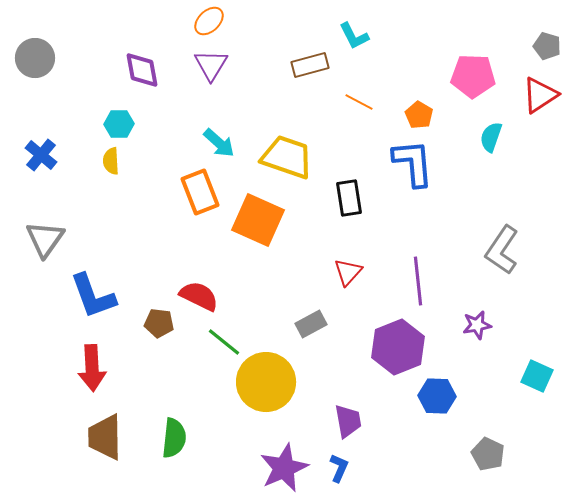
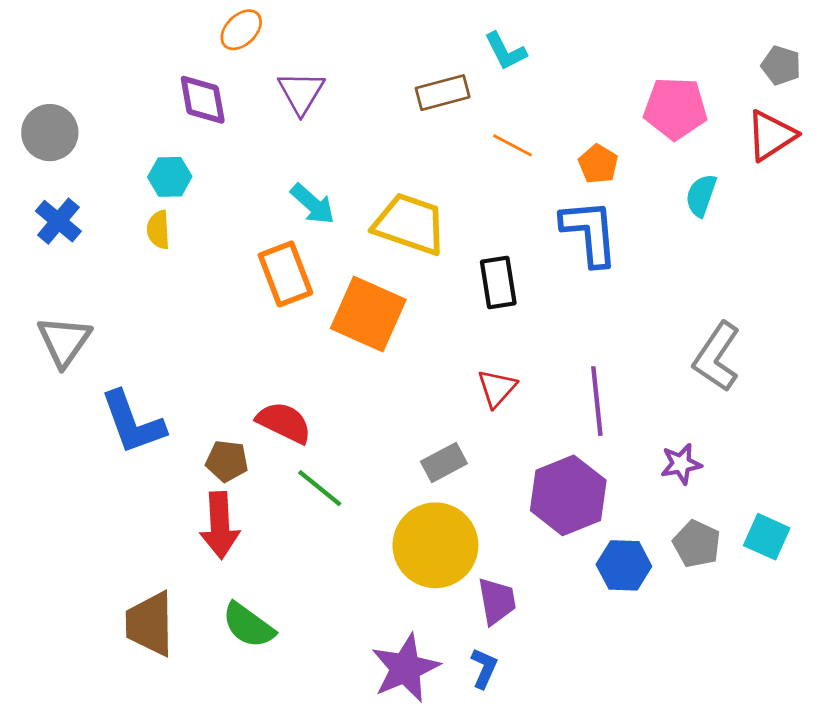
orange ellipse: (209, 21) -> (241, 30), moved
gray circle: (35, 58) -> (50, 133), moved
red arrow: (92, 368) -> (220, 525), moved
yellow circle: (266, 382) -> (435, 545), moved
green semicircle: (174, 438) -> (248, 625), turned 120
gray pentagon: (488, 454) -> (697, 544), moved

